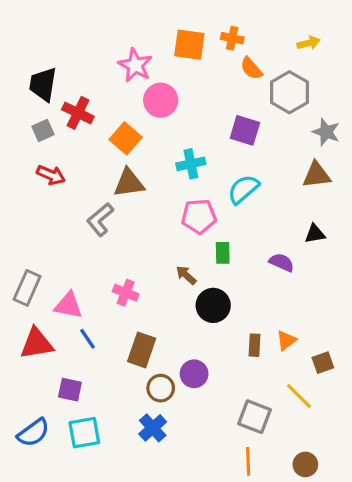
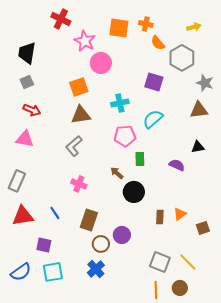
red cross: (78, 113) -> (61, 19), moved
orange square: (126, 138) -> (79, 87), turned 30
gray L-shape: (100, 219) -> (74, 146), moved
pink triangle: (68, 305) -> (25, 139), moved
yellow line: (299, 396) -> (188, 262), moved
brown circle: (305, 464) -> (180, 288), moved

